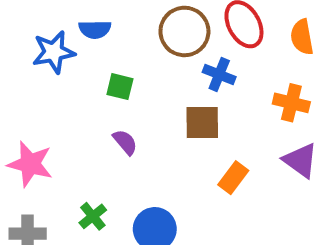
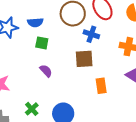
blue semicircle: (95, 29) -> (35, 22), moved
orange rectangle: (233, 178) -> (101, 86), turned -42

